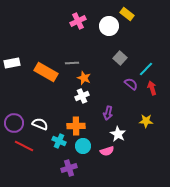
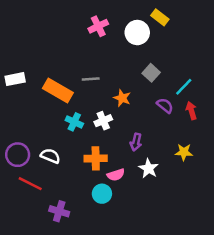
orange star: (84, 78) -> (122, 98), moved
cyan cross: (59, 141) -> (74, 122), moved
cyan circle: (83, 146) -> (102, 194), moved
pink semicircle: (107, 151) -> (116, 175), moved
purple cross: (69, 168) -> (59, 211), moved, turned 35

